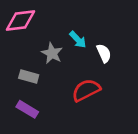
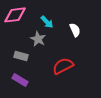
cyan arrow: (78, 40) -> (47, 22), moved
white semicircle: (104, 53) -> (75, 30), moved

